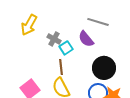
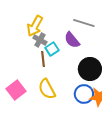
yellow arrow: (29, 25) -> (35, 26), moved
brown line: (61, 67) -> (43, 59), moved

